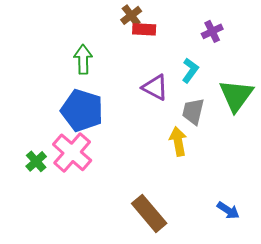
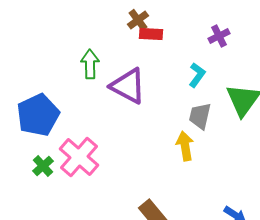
purple triangle: (155, 87) -> (128, 86), moved, size x1.4
blue pentagon: (82, 110) -> (38, 115), moved, turned 30

